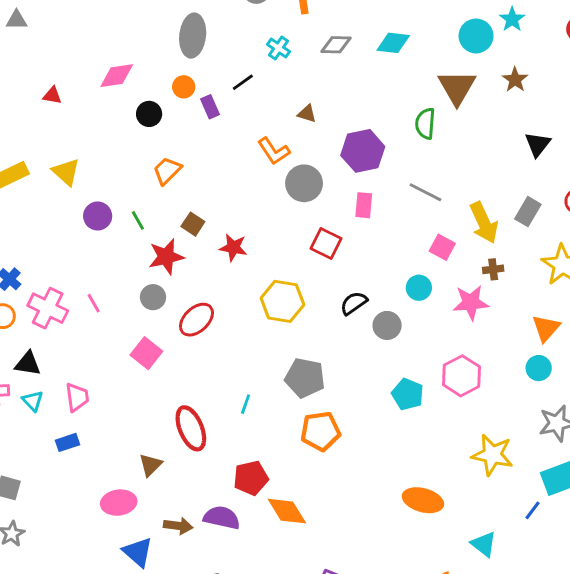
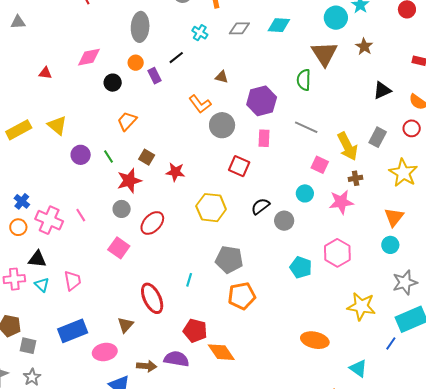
black triangle: (538, 144) -> (382, 90), turned 30
blue rectangle: (68, 442) -> (73, 331), moved, size x1.8
red pentagon: (251, 478) -> (195, 331), turned 30

